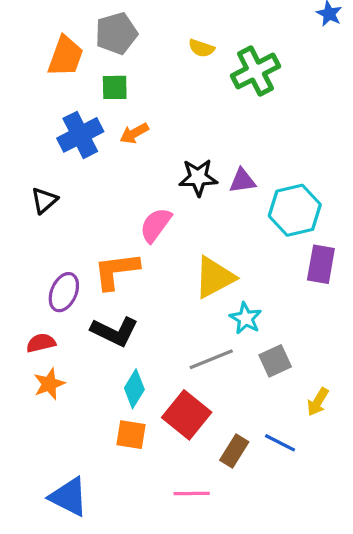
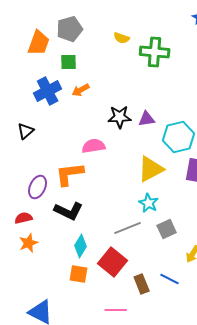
green cross: (255, 71) -> (155, 52), turned 32
pink semicircle: (156, 225) -> (94, 146), turned 45
yellow triangle: (215, 277) -> (151, 169), moved
brown rectangle: (234, 451) -> (142, 284), turned -54

